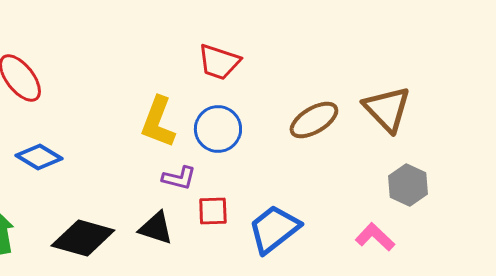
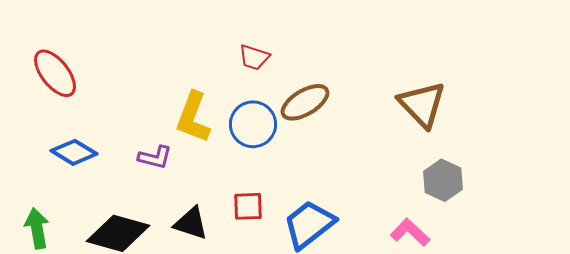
red trapezoid: (219, 62) -> (254, 57), size x0.7
brown ellipse: (314, 120) -> (305, 102), moved
purple L-shape: (179, 178) -> (155, 157), moved

